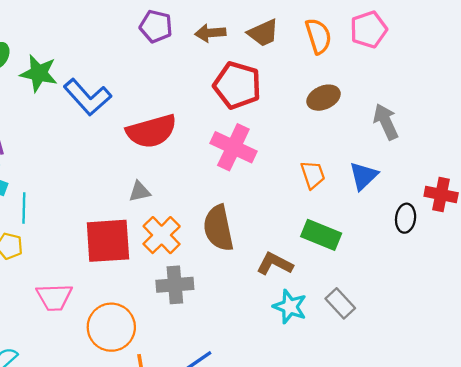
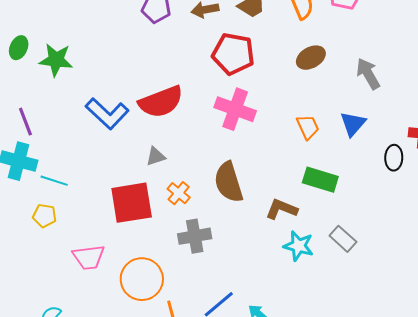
blue L-shape: (87, 97) -> (107, 113), moved
cyan line: (24, 208) -> (54, 181), turned -68
orange cross: (162, 235) -> (179, 193), size x0.7

